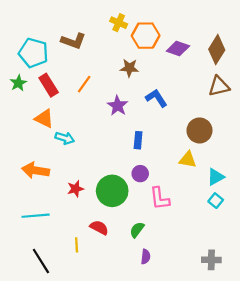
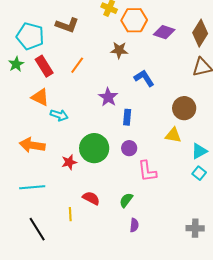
purple star: (118, 106) -> (108, 97), moved
green circle: (112, 191) -> (94, 148), moved

